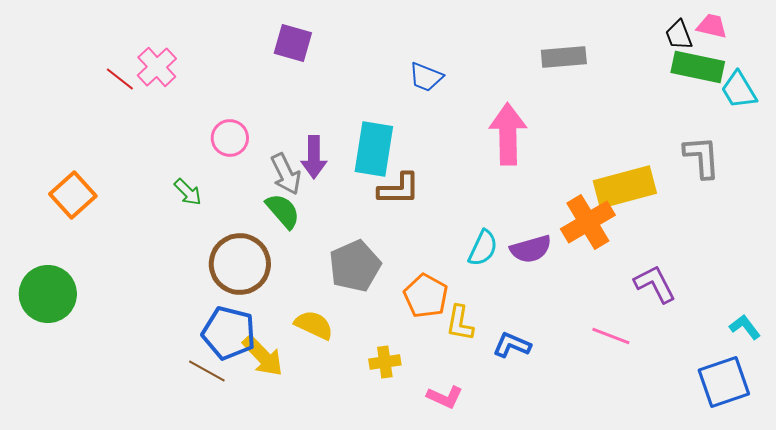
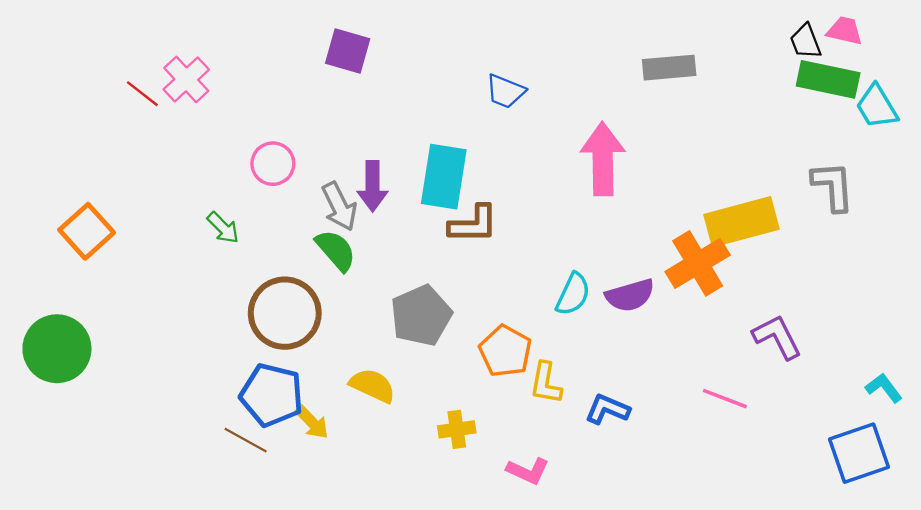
yellow arrow: (263, 356) -> (312, 422), size x0.7

